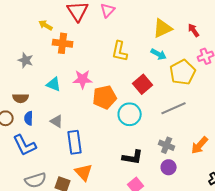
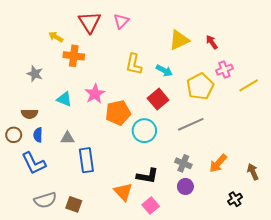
cyan arrow: (159, 54) -> (164, 71), moved
pink star: (83, 79) -> (95, 94), turned -30
gray triangle: (57, 121) -> (67, 138), turned -32
orange triangle: (84, 172) -> (123, 192), moved

